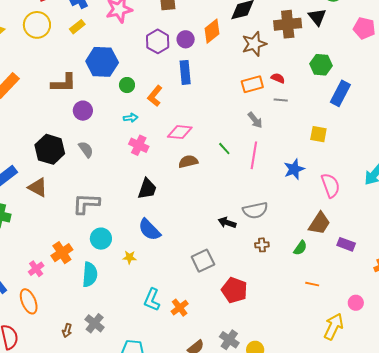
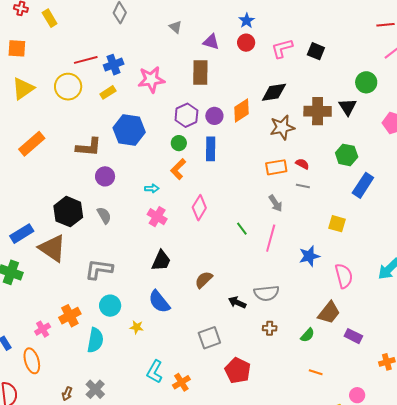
green circle: (127, 85) -> (179, 143), moved
pink diamond: (180, 132) -> (199, 208), turned -70
brown semicircle: (188, 161) -> (204, 280), moved, turned -36
brown triangle: (38, 187) -> (52, 248), size x1.4

